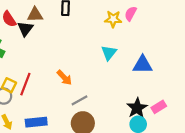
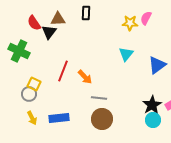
blue triangle: (143, 65) -> (157, 65), turned -36
red line: (25, 84) -> (63, 71), moved
gray line: (80, 100) -> (99, 98), turned 35

